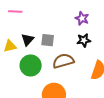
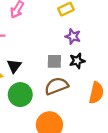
gray square: (48, 40) -> (54, 61), moved

